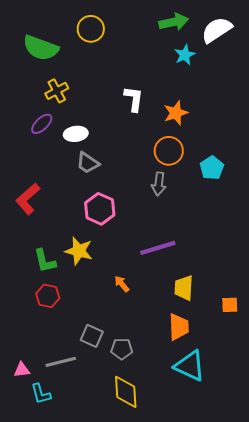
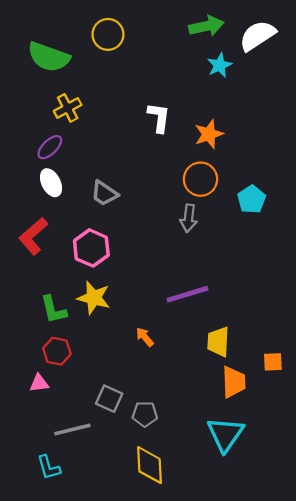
white ellipse: (76, 134) -> (51, 183), moved, turned 70
pink hexagon: (100, 209) -> (91, 248), moved
orange trapezoid: (179, 327) -> (234, 382), moved
cyan triangle: (190, 366) -> (225, 434), turned 40
pink triangle: (22, 370) -> (39, 383), moved

